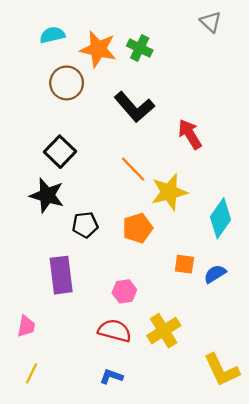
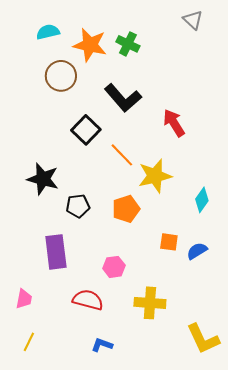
black square: (60, 152) -> (86, 130), moved
cyan diamond: (220, 218) -> (202, 200), size x0.7
red semicircle: (115, 331) -> (88, 300), moved
yellow cross: (164, 331) -> (150, 303), turned 36

